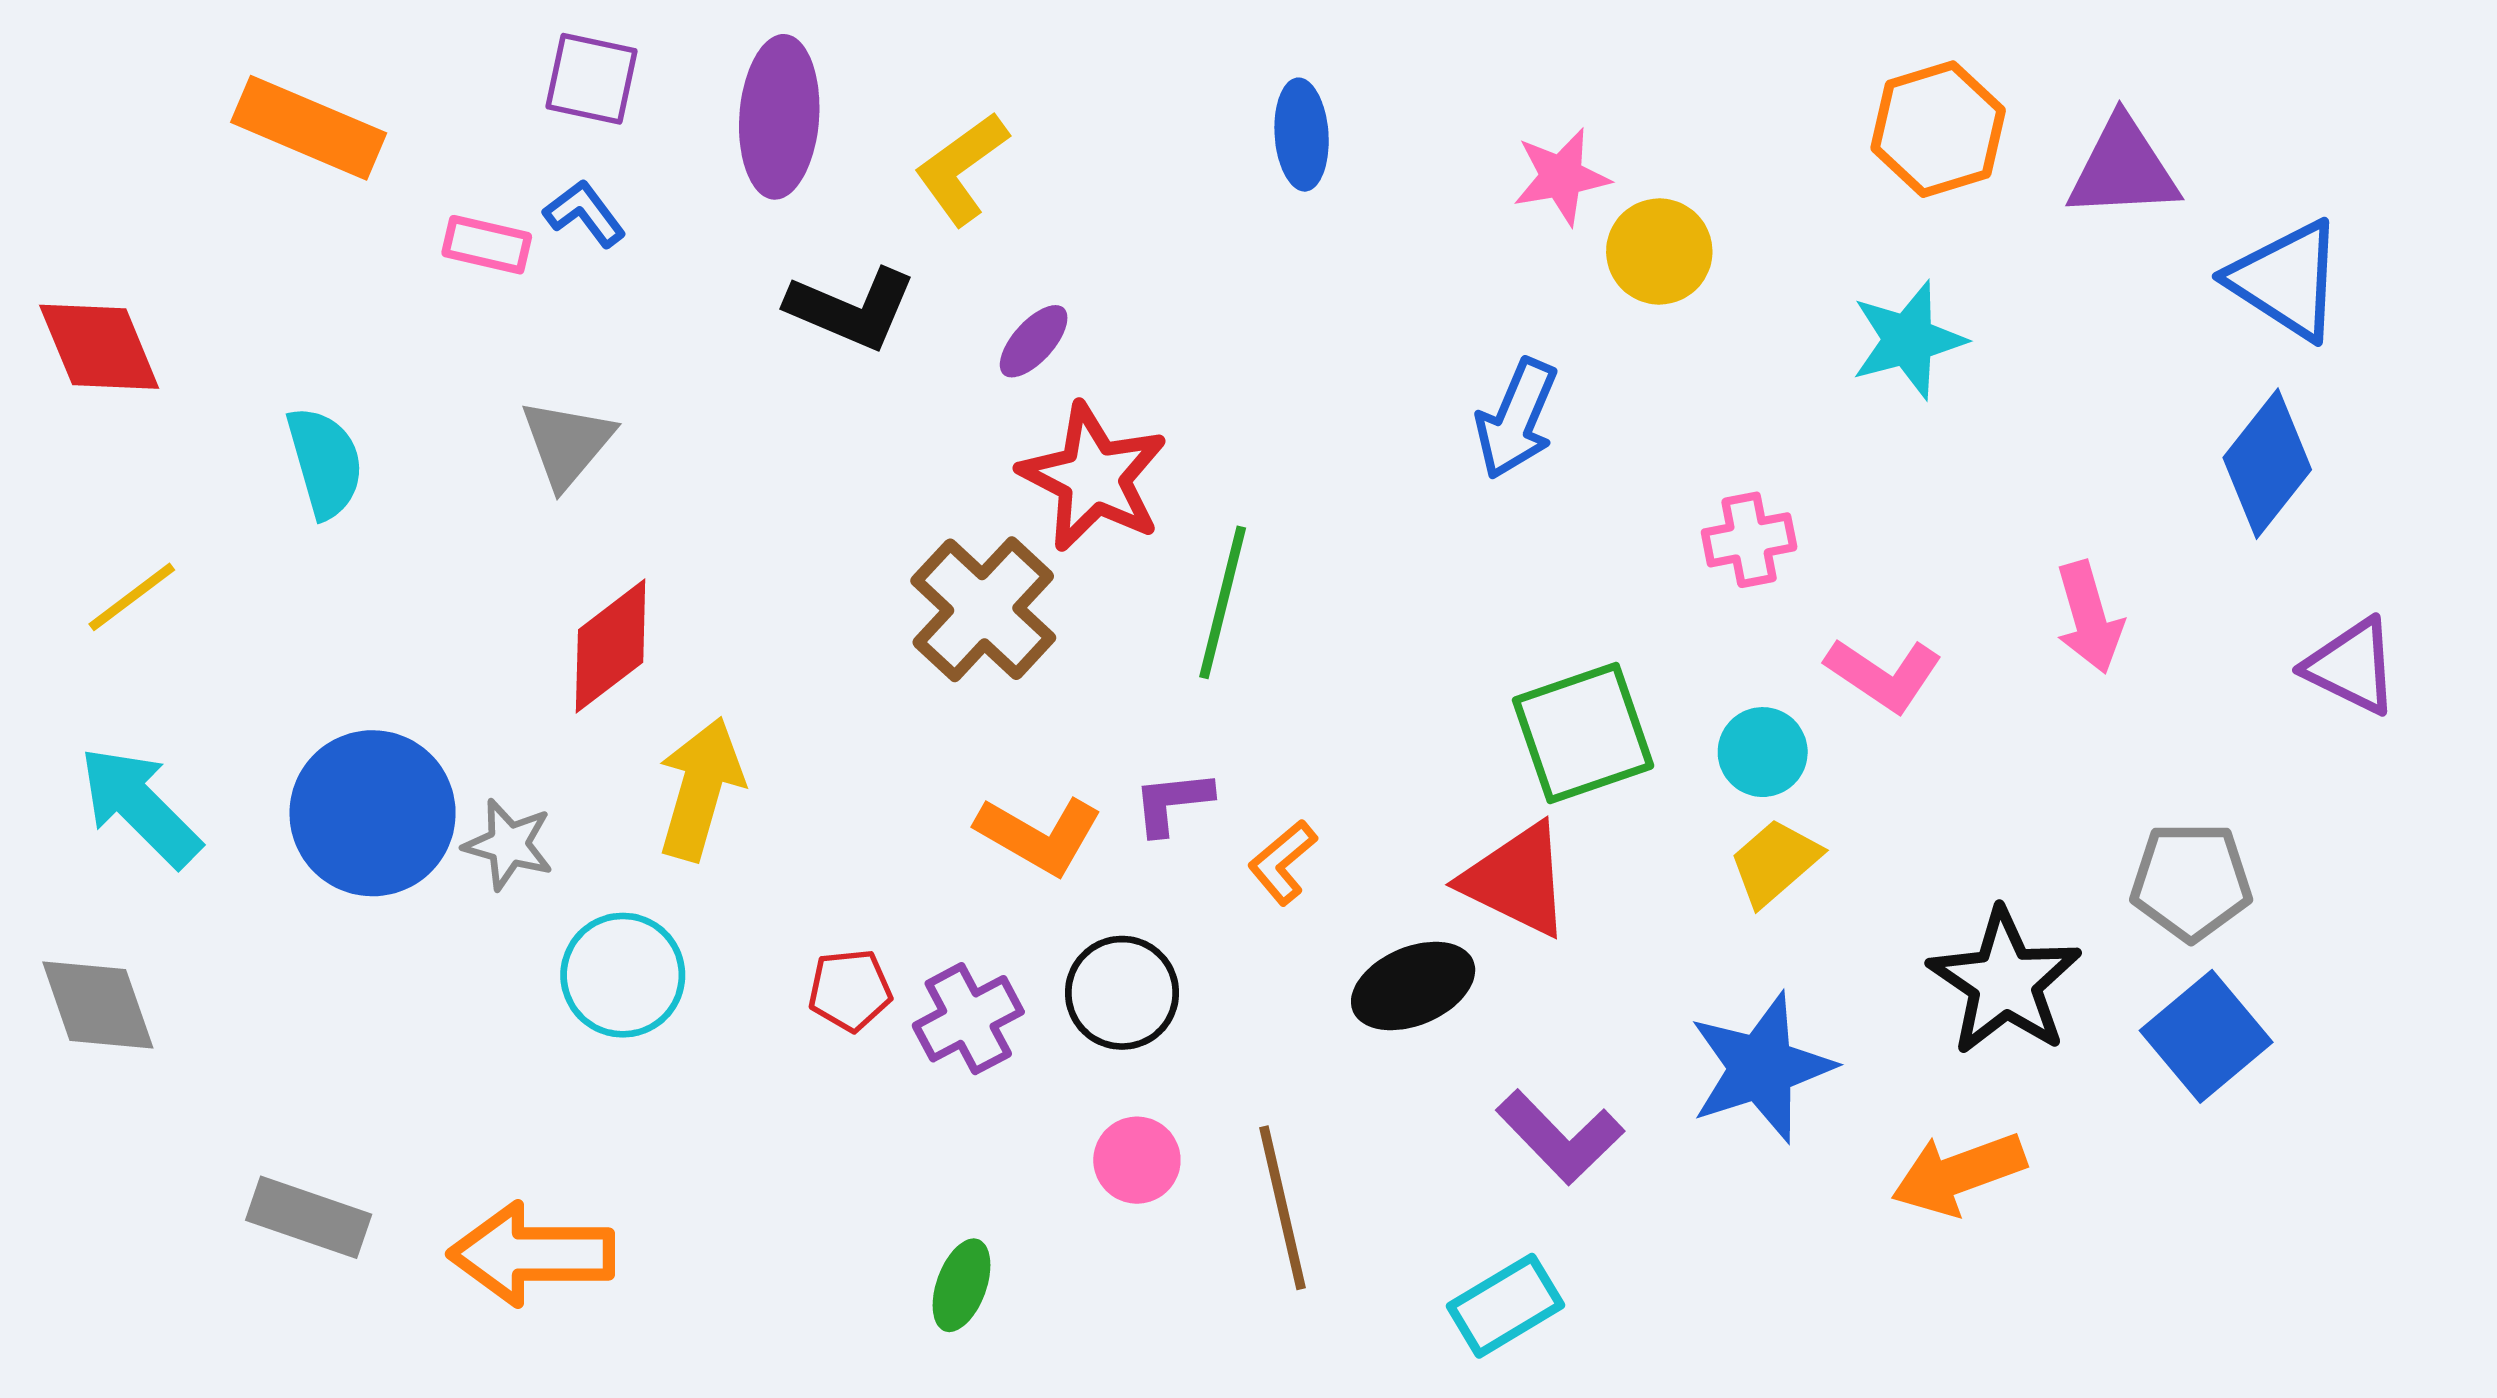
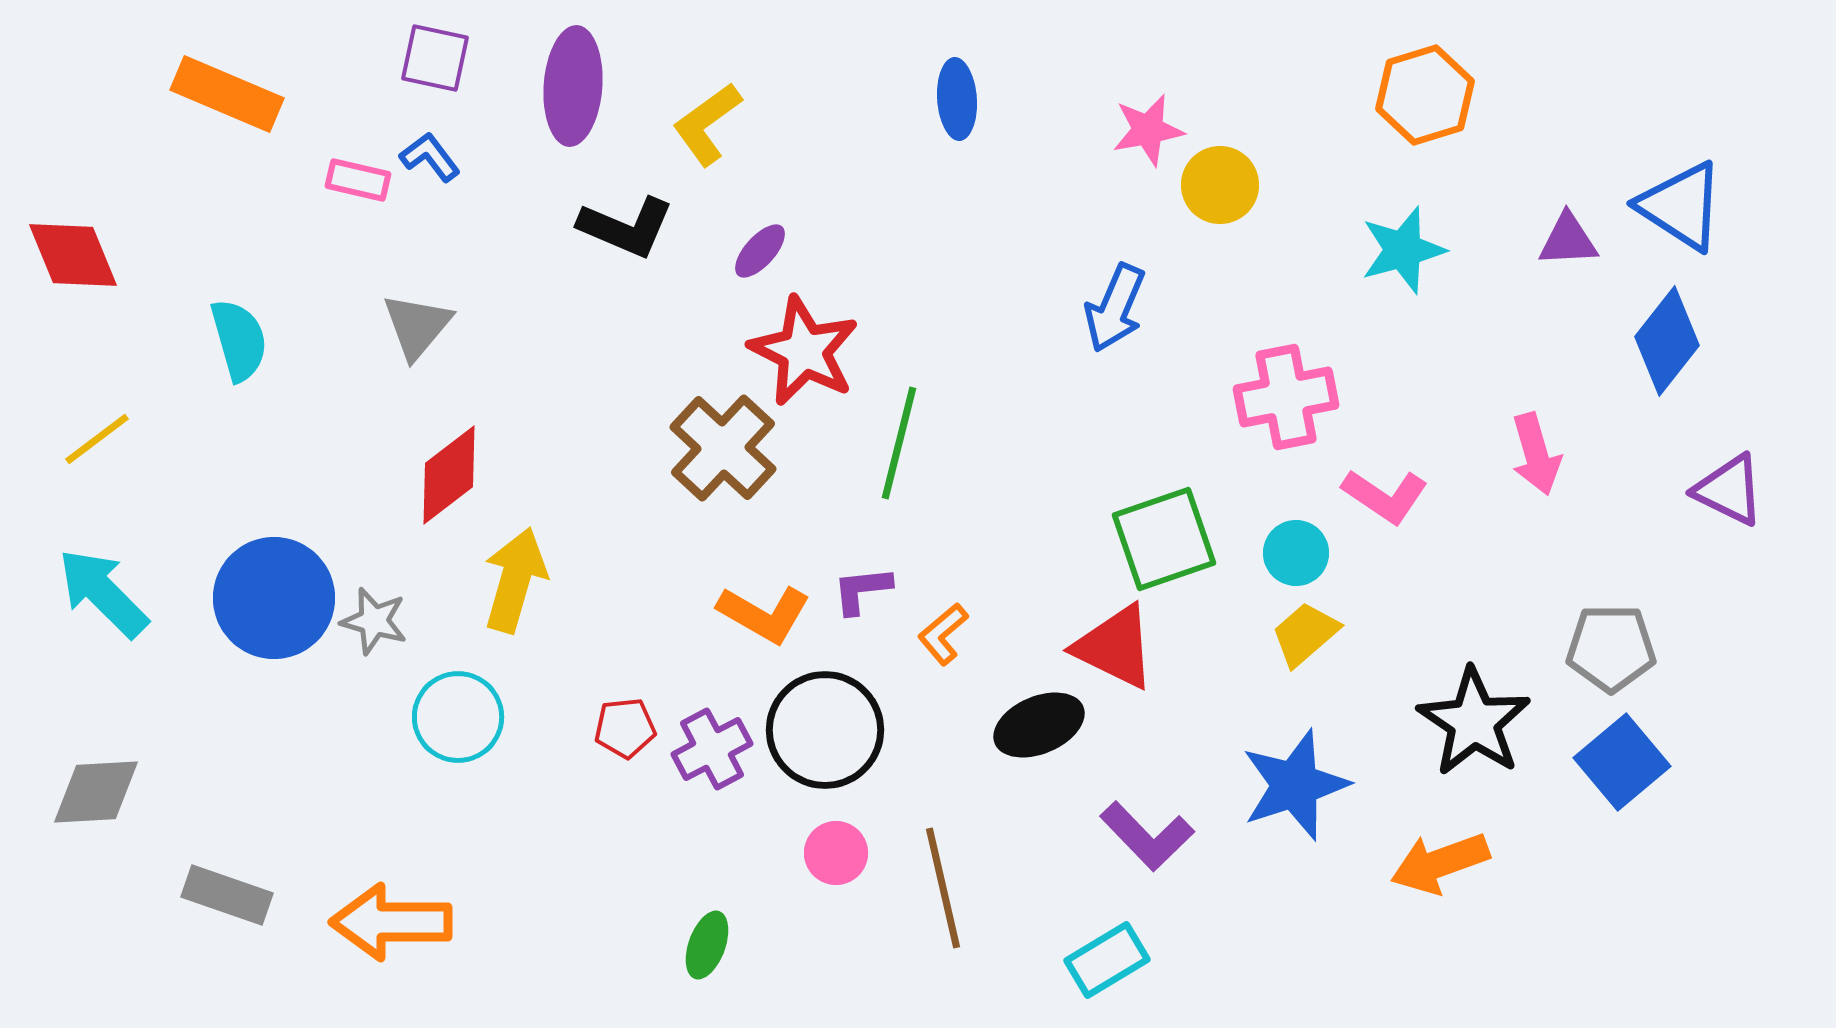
purple triangle: (2123, 169) -> (1568, 240), moved, size x0.7
pink cross: (1749, 540) -> (1286, 397), size x1.5
black circle: (1122, 993) -> (825, 730), size x1.4
gray diamond: (98, 1005) -> (96, 792), moved, turned -74

